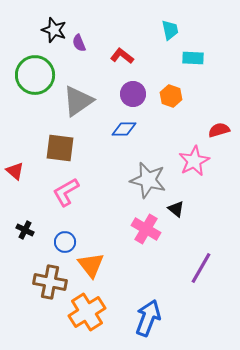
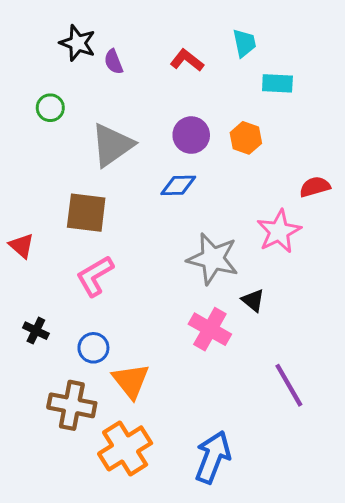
red L-shape: (122, 56) -> (187, 60), moved
green circle: (35, 75) -> (50, 108), size x0.5
purple line: (201, 268) -> (289, 385), turned -60

